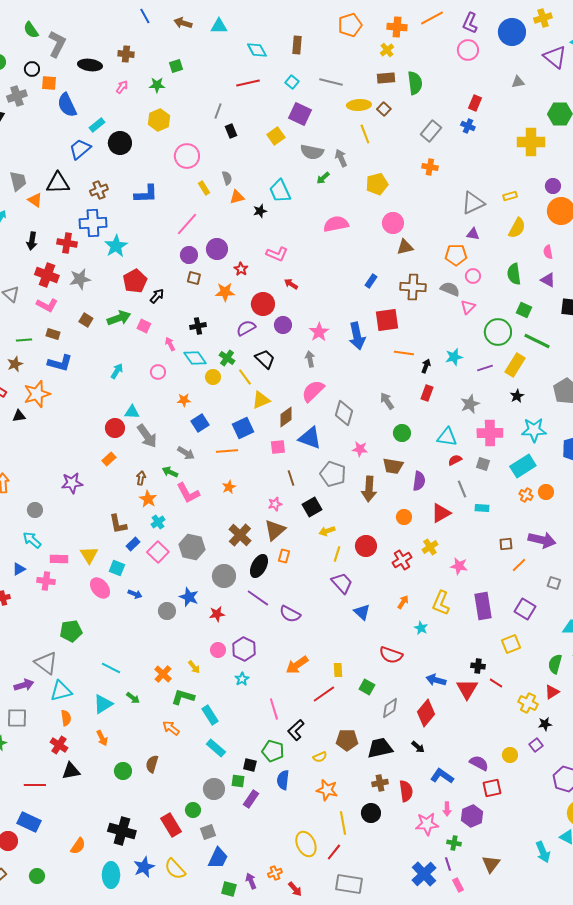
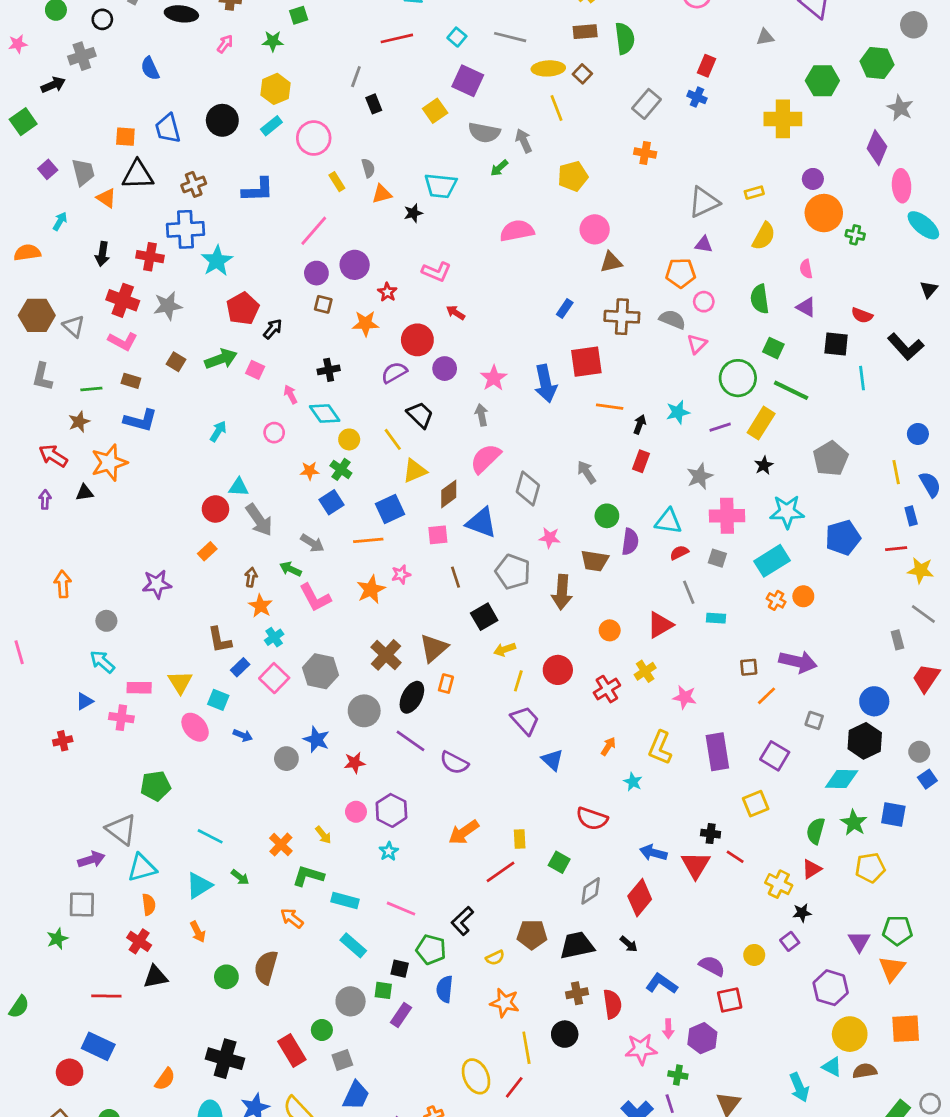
orange square: (49, 83) -> (125, 137), moved
blue semicircle: (67, 105) -> (150, 68), size x0.7
cyan rectangle: (97, 125) -> (271, 126), moved
blue trapezoid: (80, 149) -> (168, 128), turned -65
cyan trapezoid: (280, 191) -> (441, 186), turned -60
green cross: (227, 358) -> (341, 469), moved
purple semicircle: (419, 481) -> (630, 542), moved
orange star: (229, 487) -> (371, 589), size x1.5
pink star: (275, 504) -> (401, 574), moved
pink line: (274, 709) -> (401, 909), moved, turned -50
cyan rectangle: (210, 715) -> (345, 900), turned -42
brown semicircle: (152, 764) -> (266, 967), size x1.4

